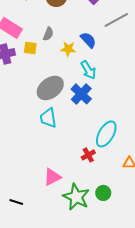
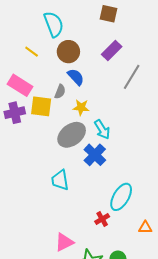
gray line: (116, 20) -> (132, 77), turned -30
blue semicircle: (88, 40) -> (76, 77), moved
yellow square: (30, 48) -> (41, 106), size x1.5
gray ellipse: (50, 88) -> (72, 135), moved

